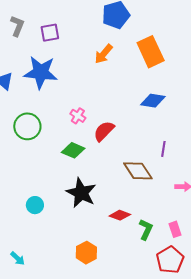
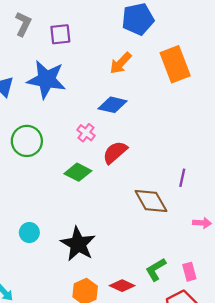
blue diamond: (153, 101) -> (113, 105), moved
black star: (81, 193) -> (78, 244), moved
red diamond: (120, 215) -> (122, 286), moved
green L-shape: (146, 229) -> (156, 269), turned -150

